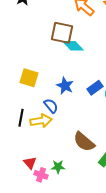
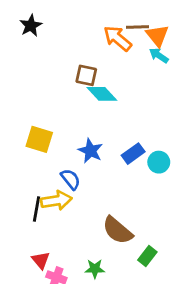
brown square: (62, 33) -> (86, 75), size x0.7
black line: (21, 118) -> (36, 209), moved
green star: (58, 167) -> (95, 269), moved

